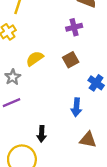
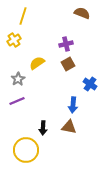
purple cross: (74, 27) -> (66, 44), moved
brown triangle: (88, 140) -> (69, 127), moved

